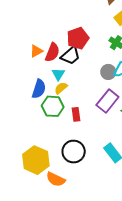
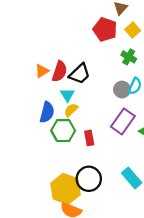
red pentagon: (78, 38) -> (105, 29), moved, turned -30
yellow hexagon: (36, 160) -> (66, 189), moved

